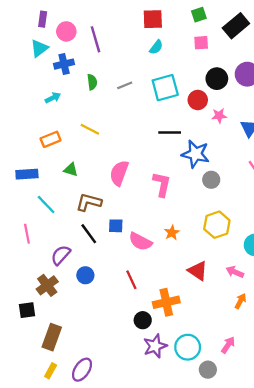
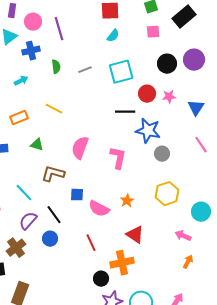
red circle: (198, 100) -> (147, 94), moved
cyan line: (46, 204) -> (24, 193), moved
black line: (89, 234) -> (54, 215), moved
red triangle: (198, 271) -> (135, 235), moved

